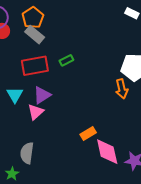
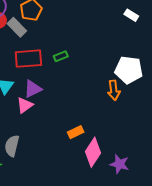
gray rectangle: (35, 35) -> (17, 27), moved
pink diamond: (107, 152) -> (93, 152), turned 40

